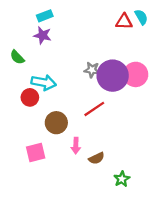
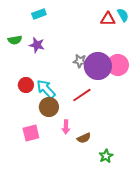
purple star: (43, 35) -> (37, 45), moved
green semicircle: (17, 57) -> (15, 40), moved, turned -56
cyan arrow: (44, 82) -> (46, 89), moved, turned -145

